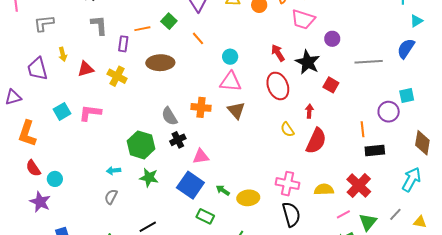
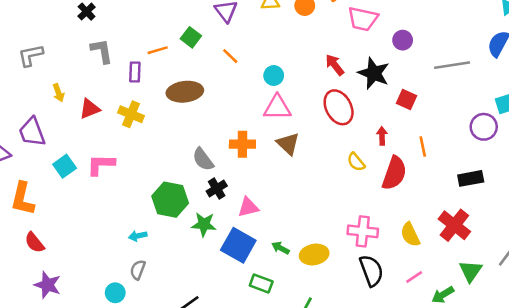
purple trapezoid: (37, 69) -> (32, 132), moved
orange line: (363, 129) -> (423, 147), moved
green star: (149, 178) -> (204, 224), moved
cyan circle: (55, 179) -> (115, 293), moved
yellow semicircle: (324, 189) -> (410, 235), turned -108
pink line: (343, 214) -> (414, 277), moved

